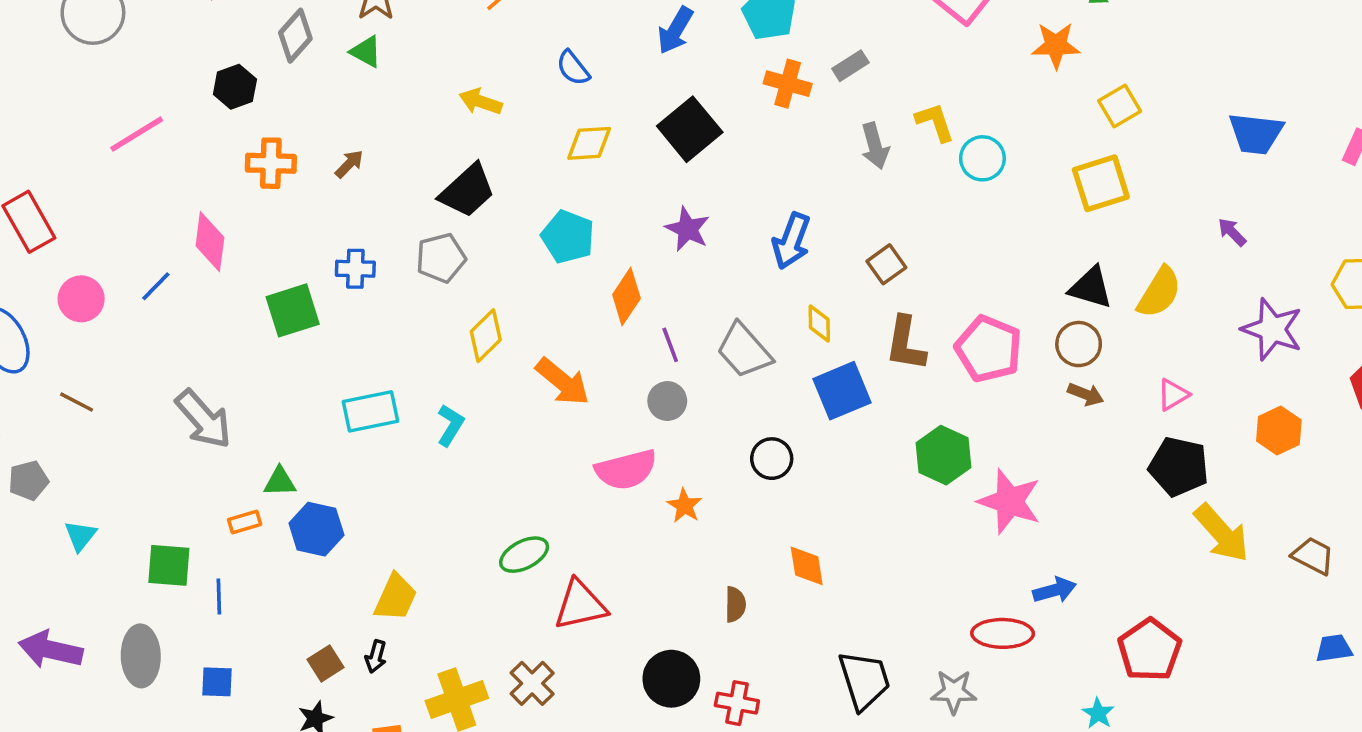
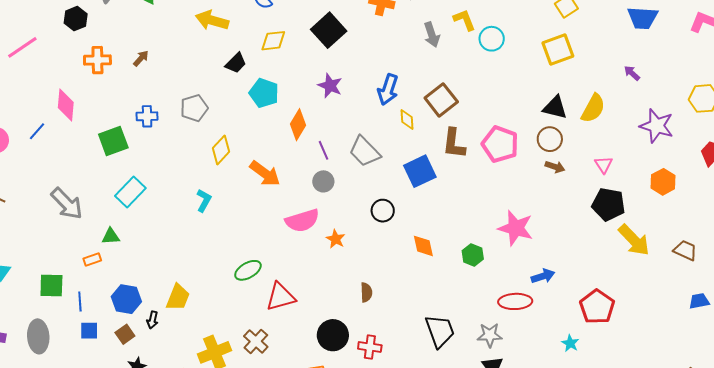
yellow arrow: (481, 102) -> (212, 20), size x1.4
black trapezoid: (467, 191) -> (236, 63), moved, size x0.7
brown square: (886, 264) -> (441, 100), size x1.5
yellow diamond: (819, 324) -> (407, 120), moved
pink triangle: (1173, 395) -> (603, 165), turned -30
cyan rectangle: (370, 411) -> (130, 192), moved, turned -32
green hexagon: (944, 455) -> (473, 255), moved, size x0.7
blue hexagon: (316, 529) -> (126, 299), moved
orange diamond: (807, 566) -> (423, 246), moved
black arrow: (376, 656) -> (152, 320), moved
brown square: (326, 663) -> (125, 334), moved
blue square: (217, 682) -> (89, 331), moved

